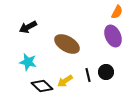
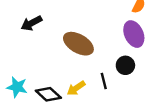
cyan star: (28, 62) -> (17, 87), moved
black circle: (106, 72) -> (125, 65), moved

